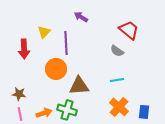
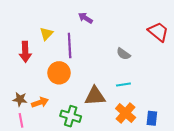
red trapezoid: (129, 30) -> (158, 32), moved
brown triangle: (79, 86) -> (95, 96), moved
orange arrow: (44, 113) -> (40, 102), moved

